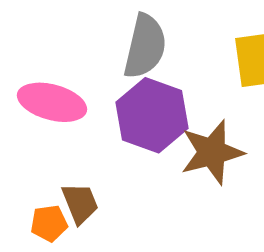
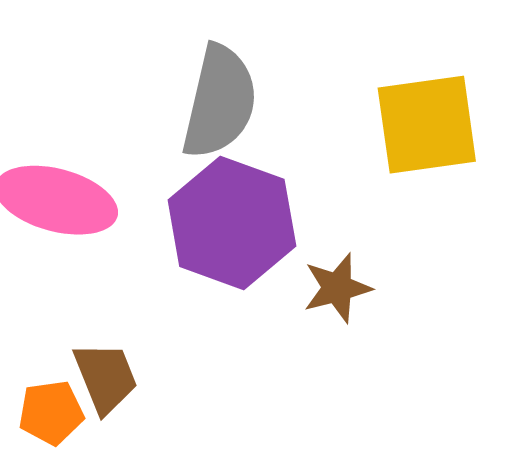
brown star: (212, 152) -> (337, 288), size x0.6

